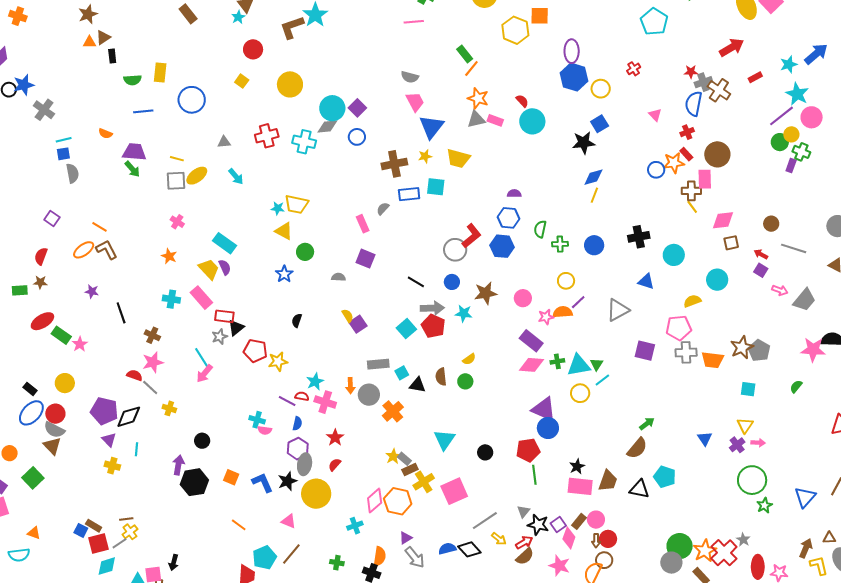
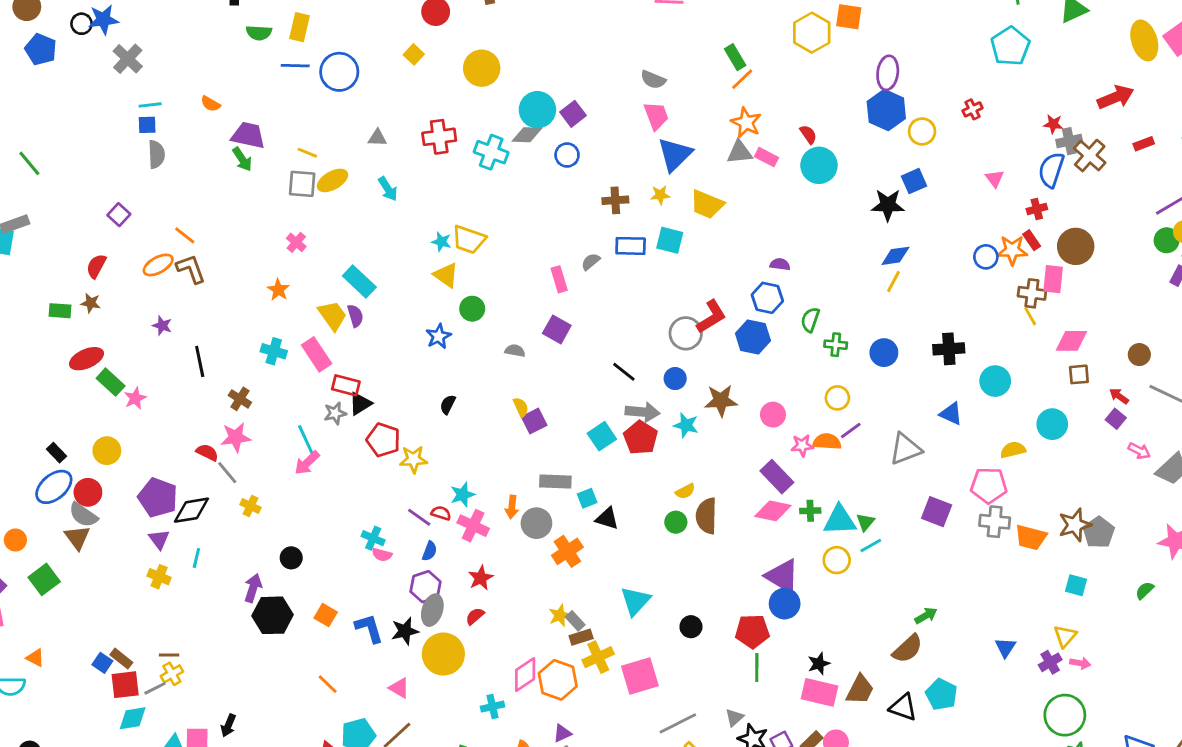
blue line: (143, 111) -> (295, 66), moved
brown cross: (394, 164) -> (615, 200), size x0.7
brown semicircle: (441, 377) -> (706, 516), moved, size x1.4

